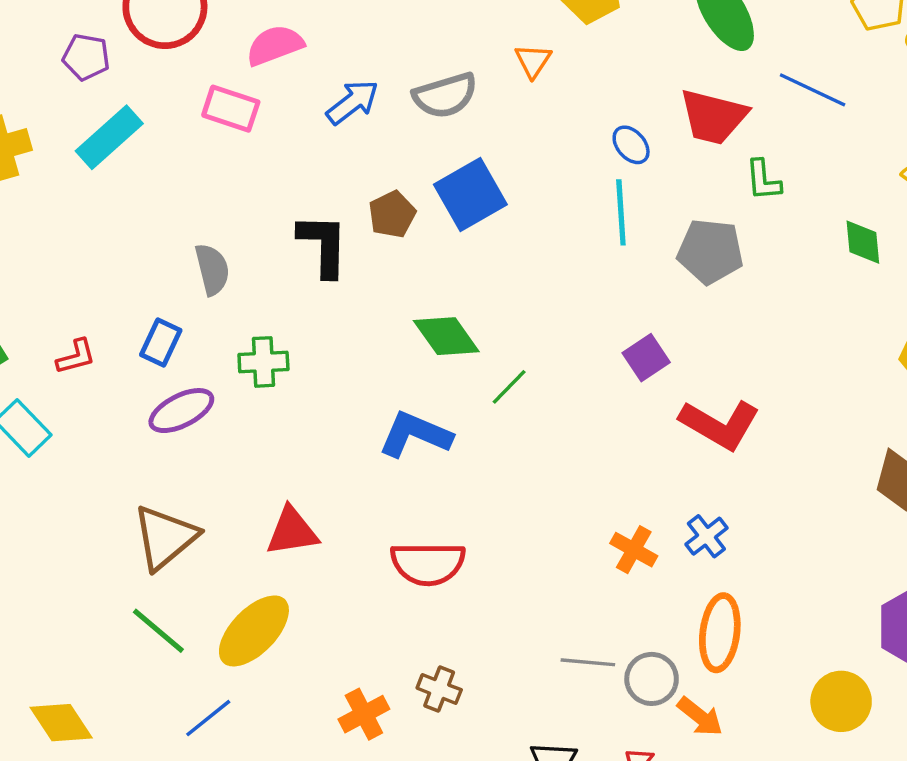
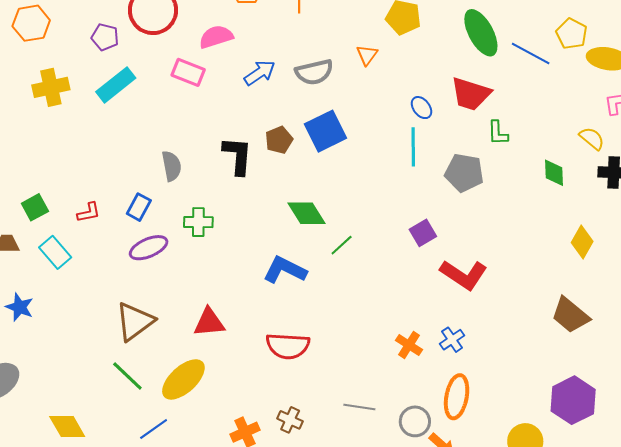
blue line: (813, 90) -> (531, 54), moved
gray line: (588, 662) -> (359, 407), moved

